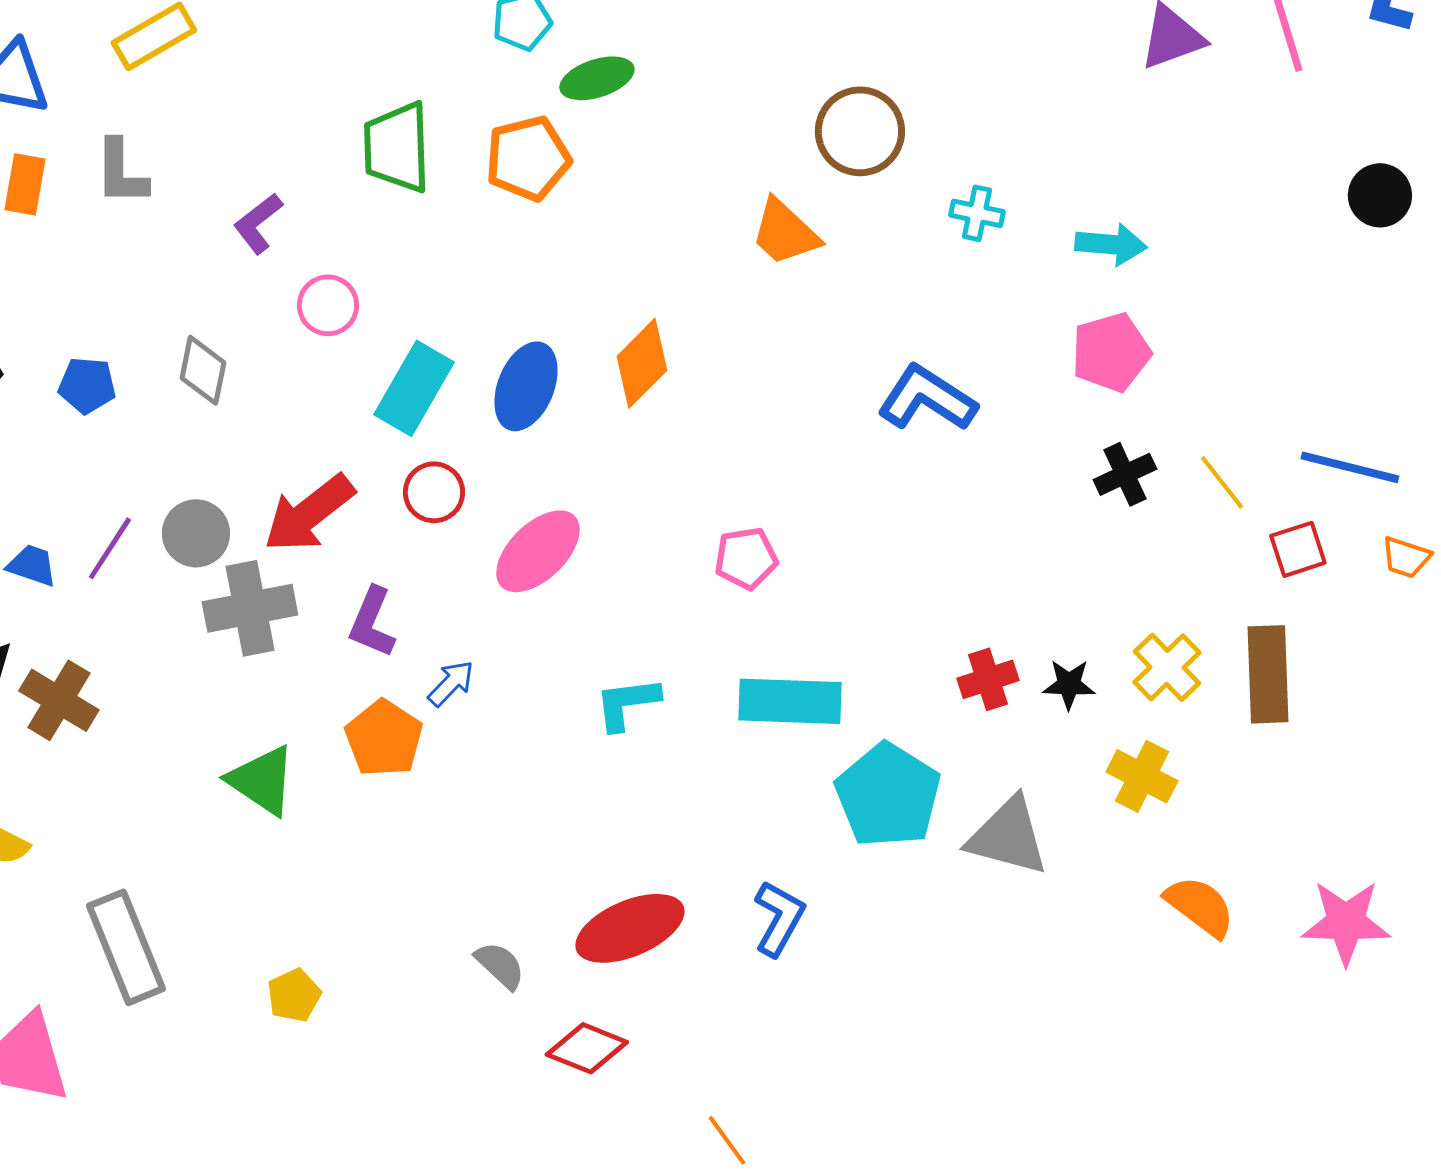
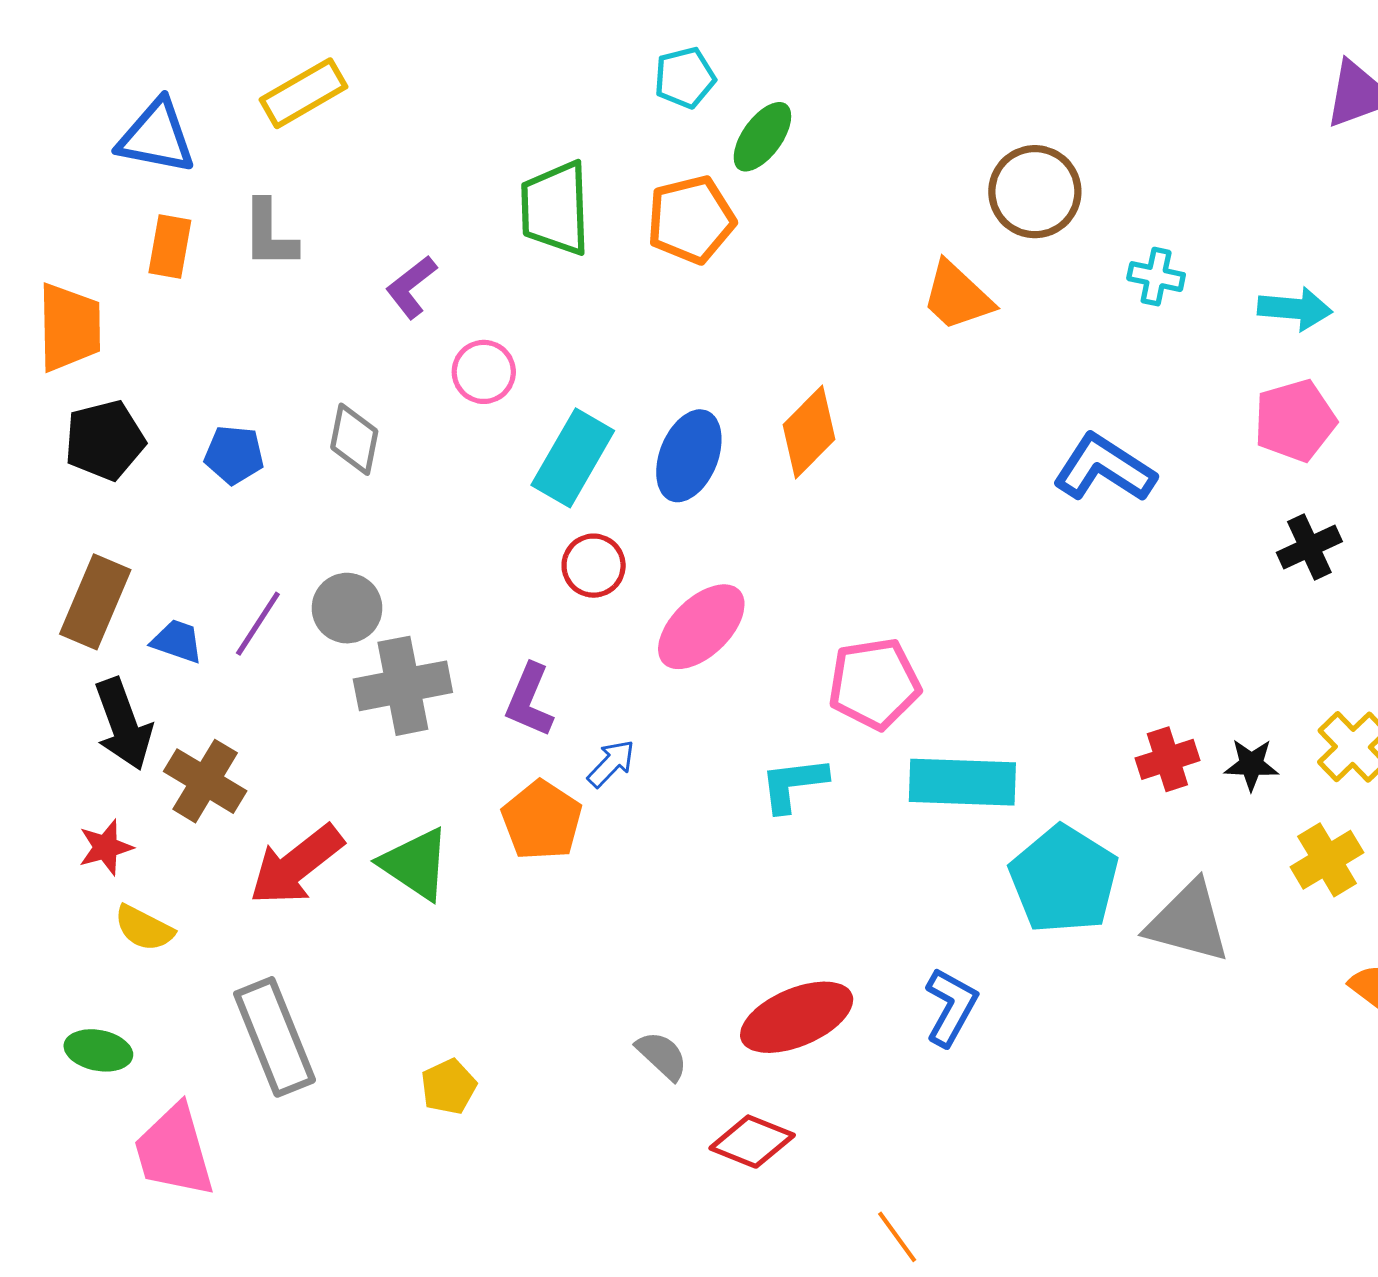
green ellipse: (597, 78) -> (762, 137), turned -36
red arrow: (309, 513) -> (296, 865), moved
pink pentagon: (746, 558) -> (874, 684), moved, size x1.4
yellow cross: (1142, 776) -> (1327, 860), turned 32

